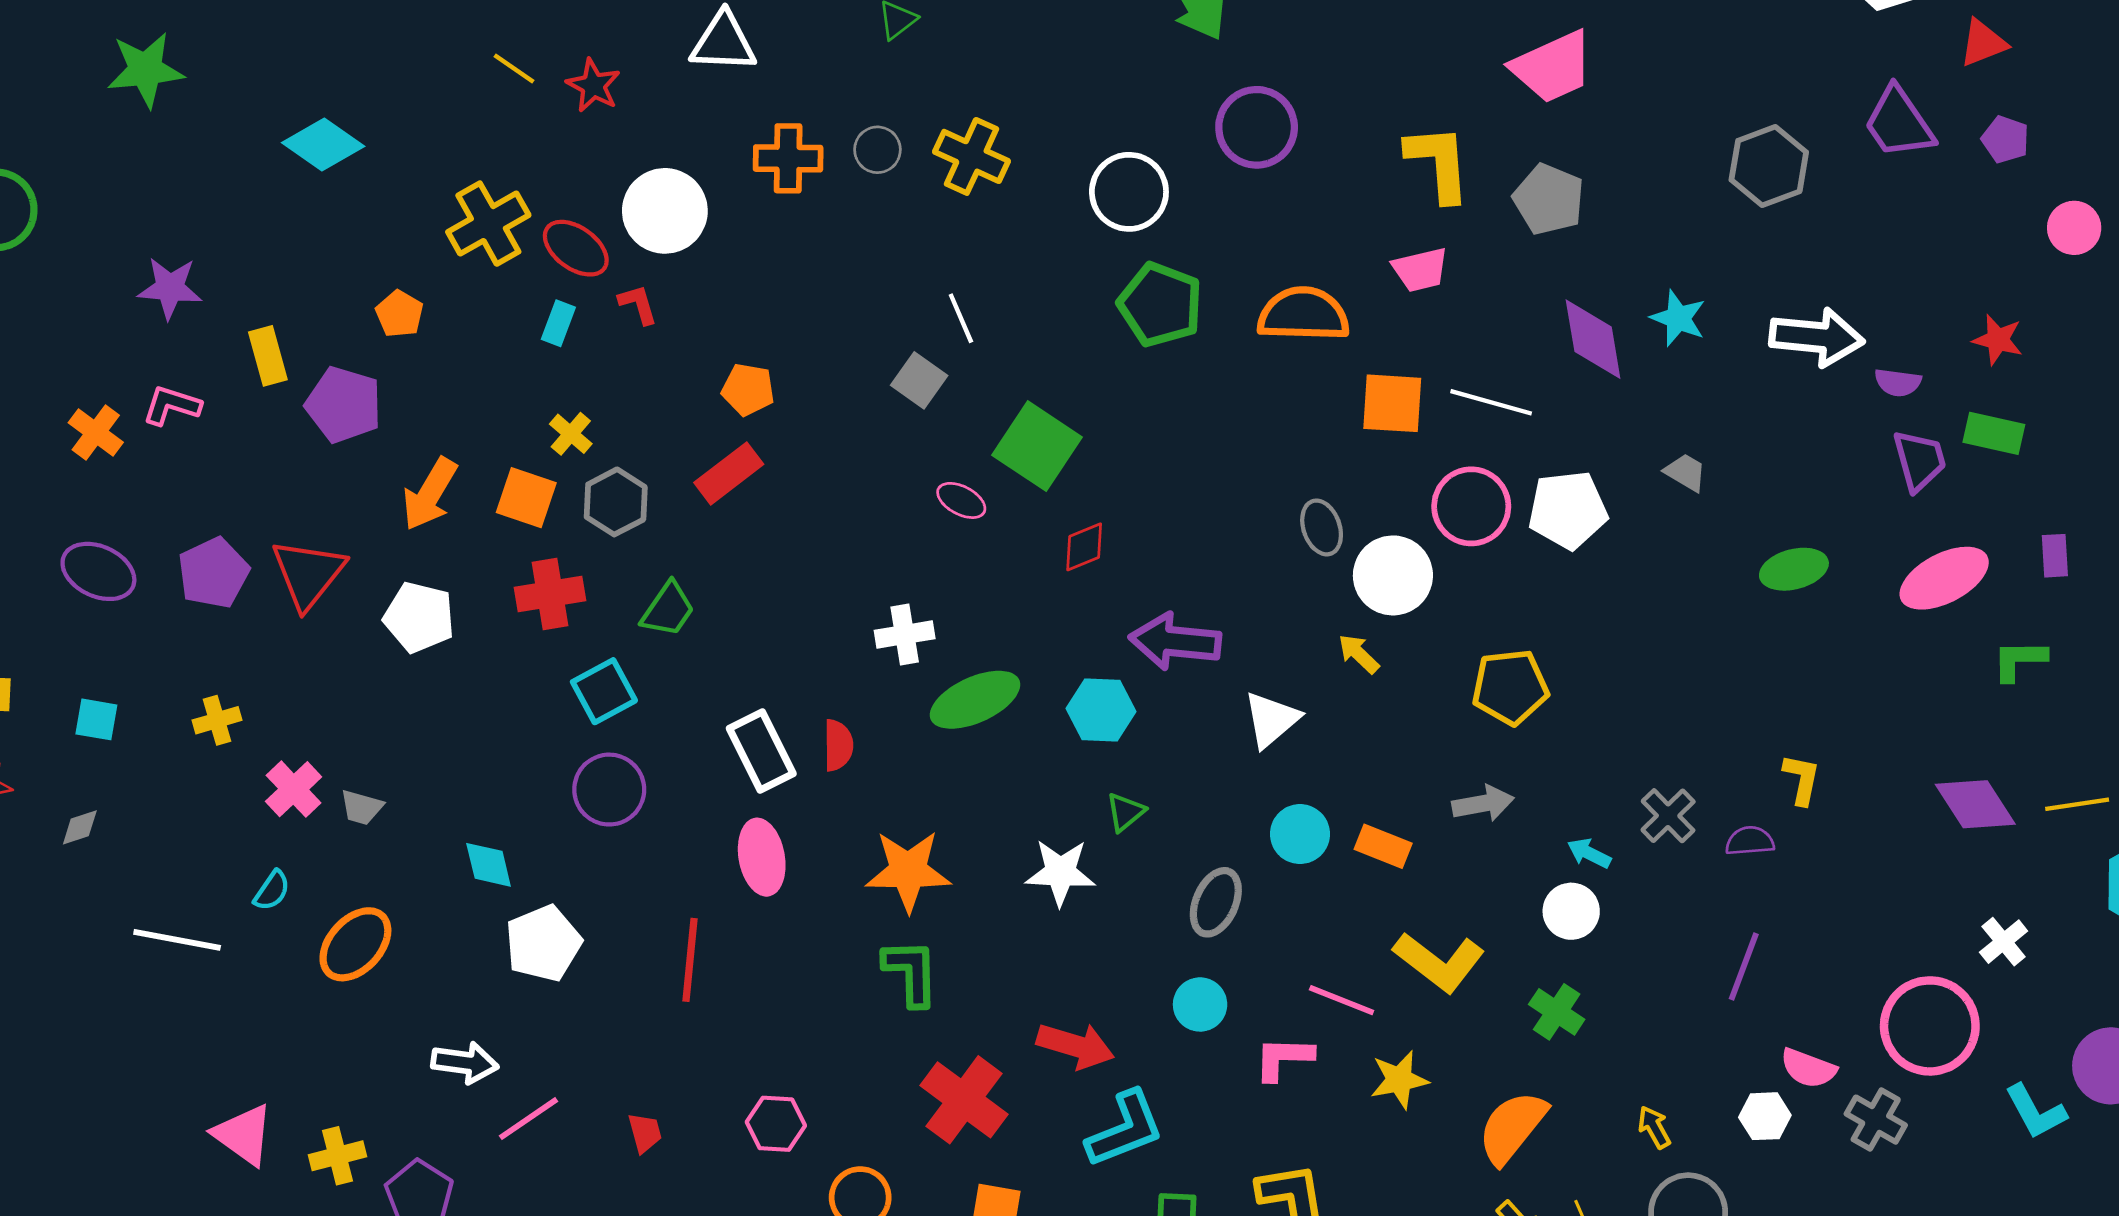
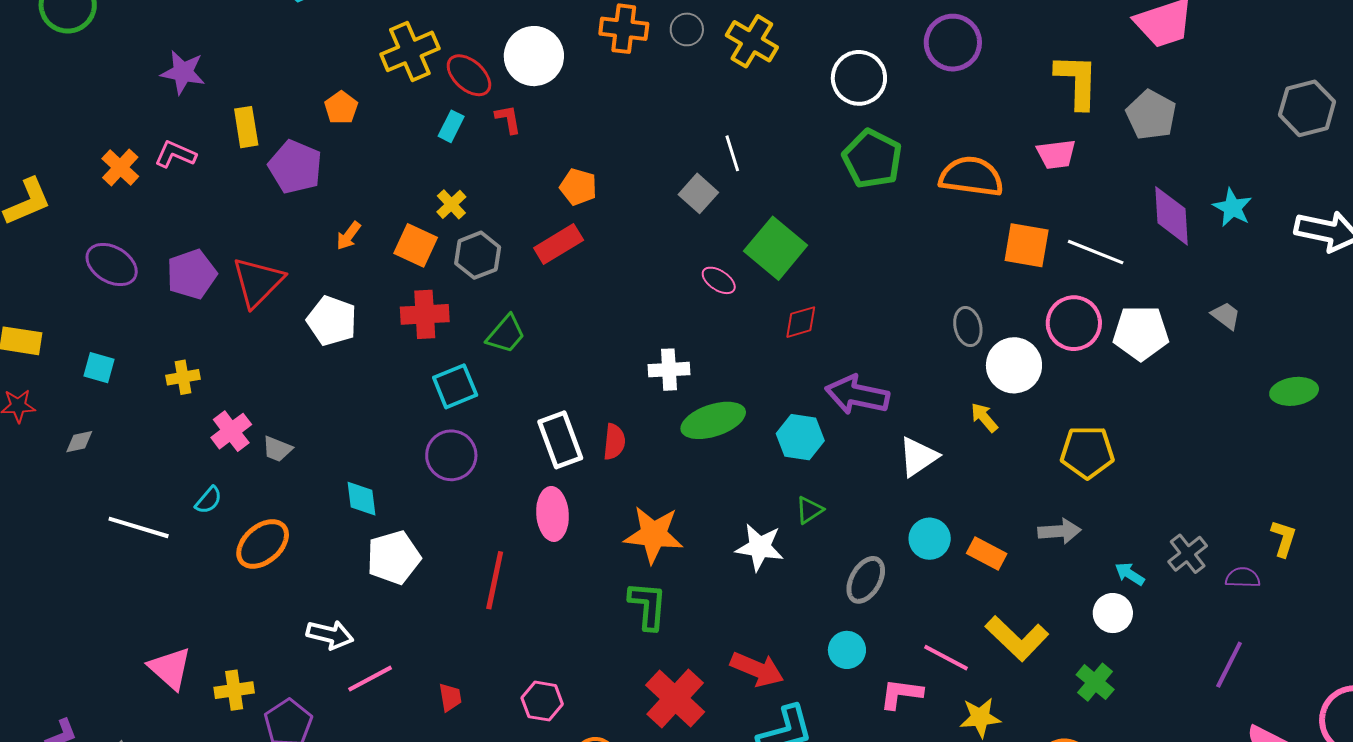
orange arrow: (430, 494) -> (349, 236), size x0.6

